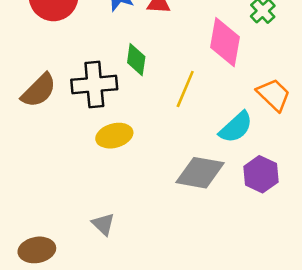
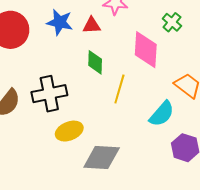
green diamond: (136, 60) -> (95, 62), moved
gray diamond: (200, 173) -> (102, 157), moved

